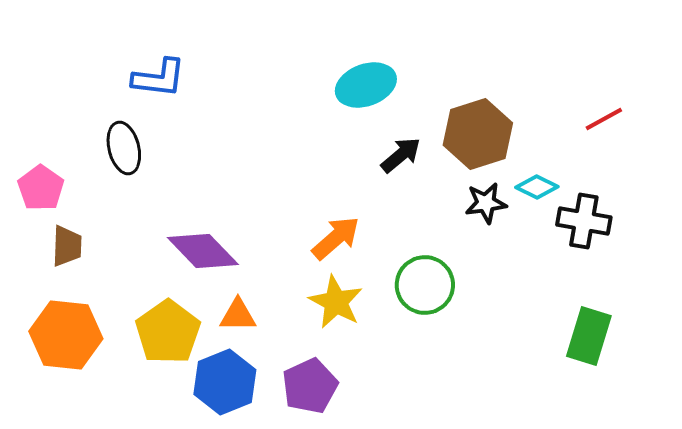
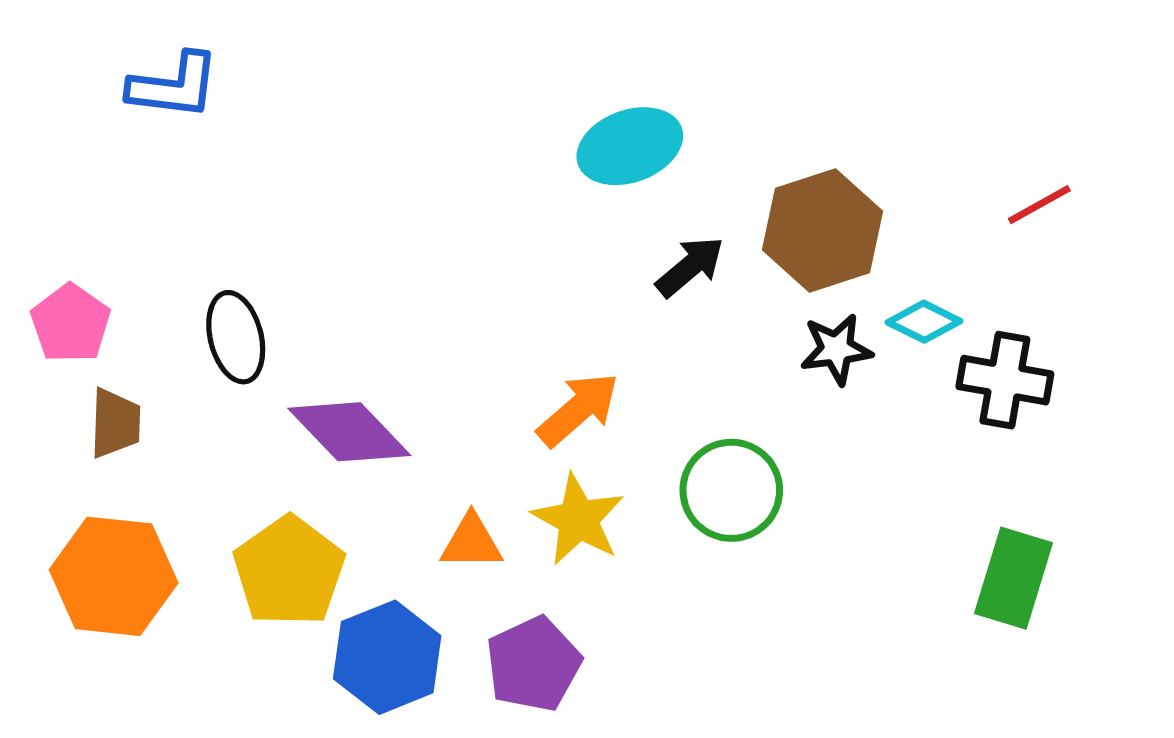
blue L-shape: (159, 78) -> (174, 86), moved
black ellipse: (124, 148) -> (236, 337), moved
orange triangle: (238, 315) -> (471, 542), moved

